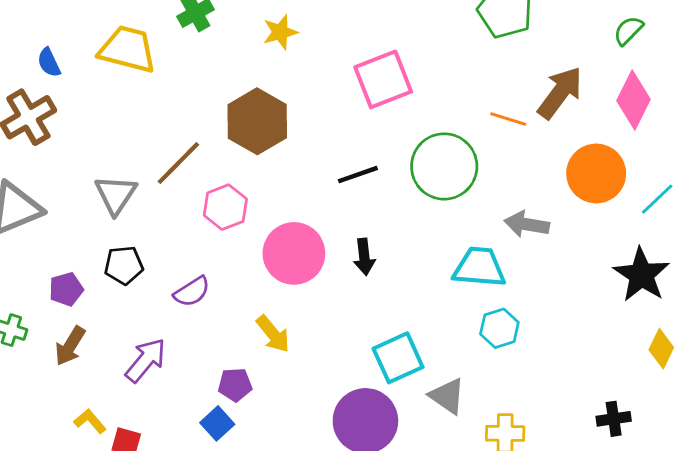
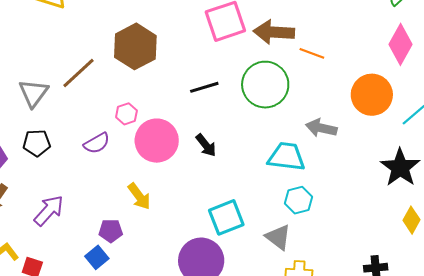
brown arrow: (560, 93) -> (274, 32), moved, turned -126
pink hexagon: (225, 207) -> (126, 114), moved, size x0.7
black arrow: (364, 257) -> (206, 145), turned -35
purple semicircle: (192, 292) -> (97, 143), moved
gray triangle: (447, 396) -> (278, 237), moved

